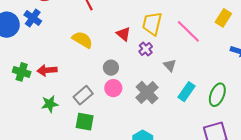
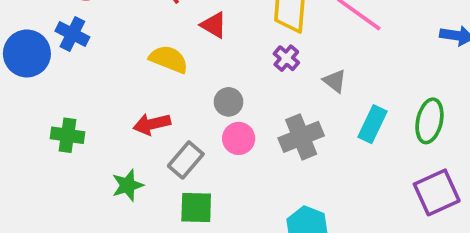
red triangle: (123, 34) -> (214, 25), moved
red arrow: (47, 70) -> (152, 124), moved
gray cross: (147, 93) -> (301, 137), turned 30

